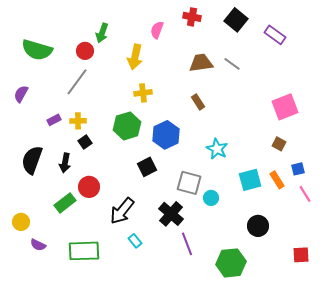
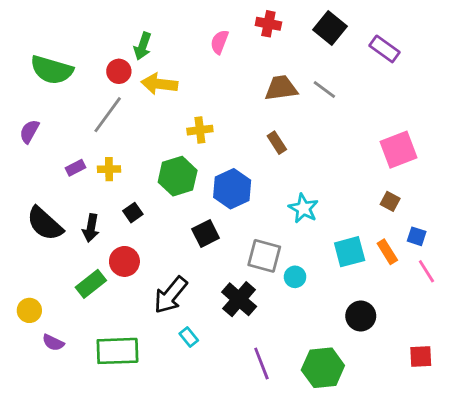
yellow arrow: (135, 57) -> (159, 84), moved, turned 85
black square: (85, 142) -> (133, 213), moved
black semicircle: (32, 160) -> (45, 224), turned -68
blue square: (298, 169) -> (417, 236), turned 32
purple line: (187, 244) -> (261, 364), moved

